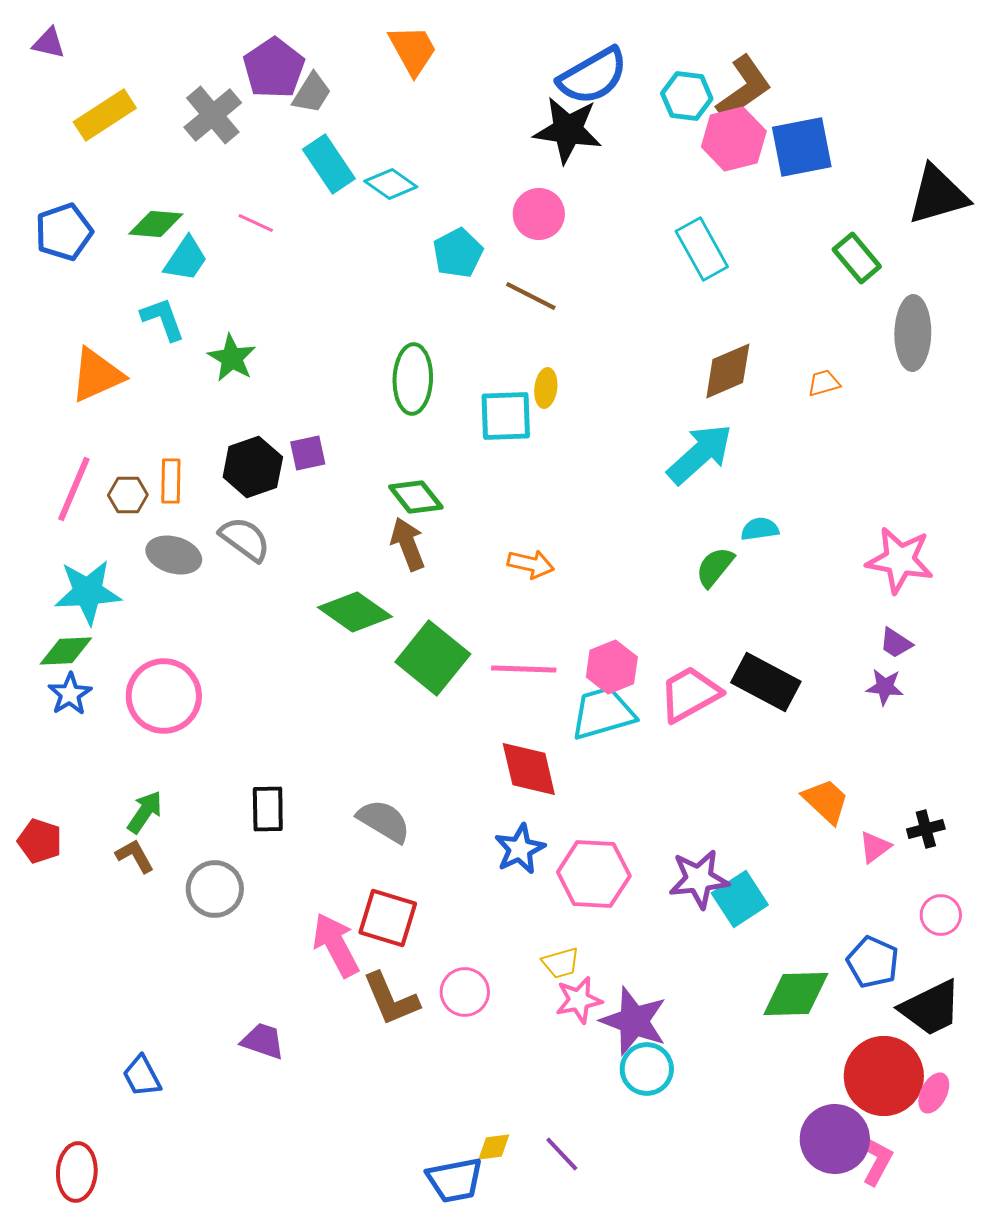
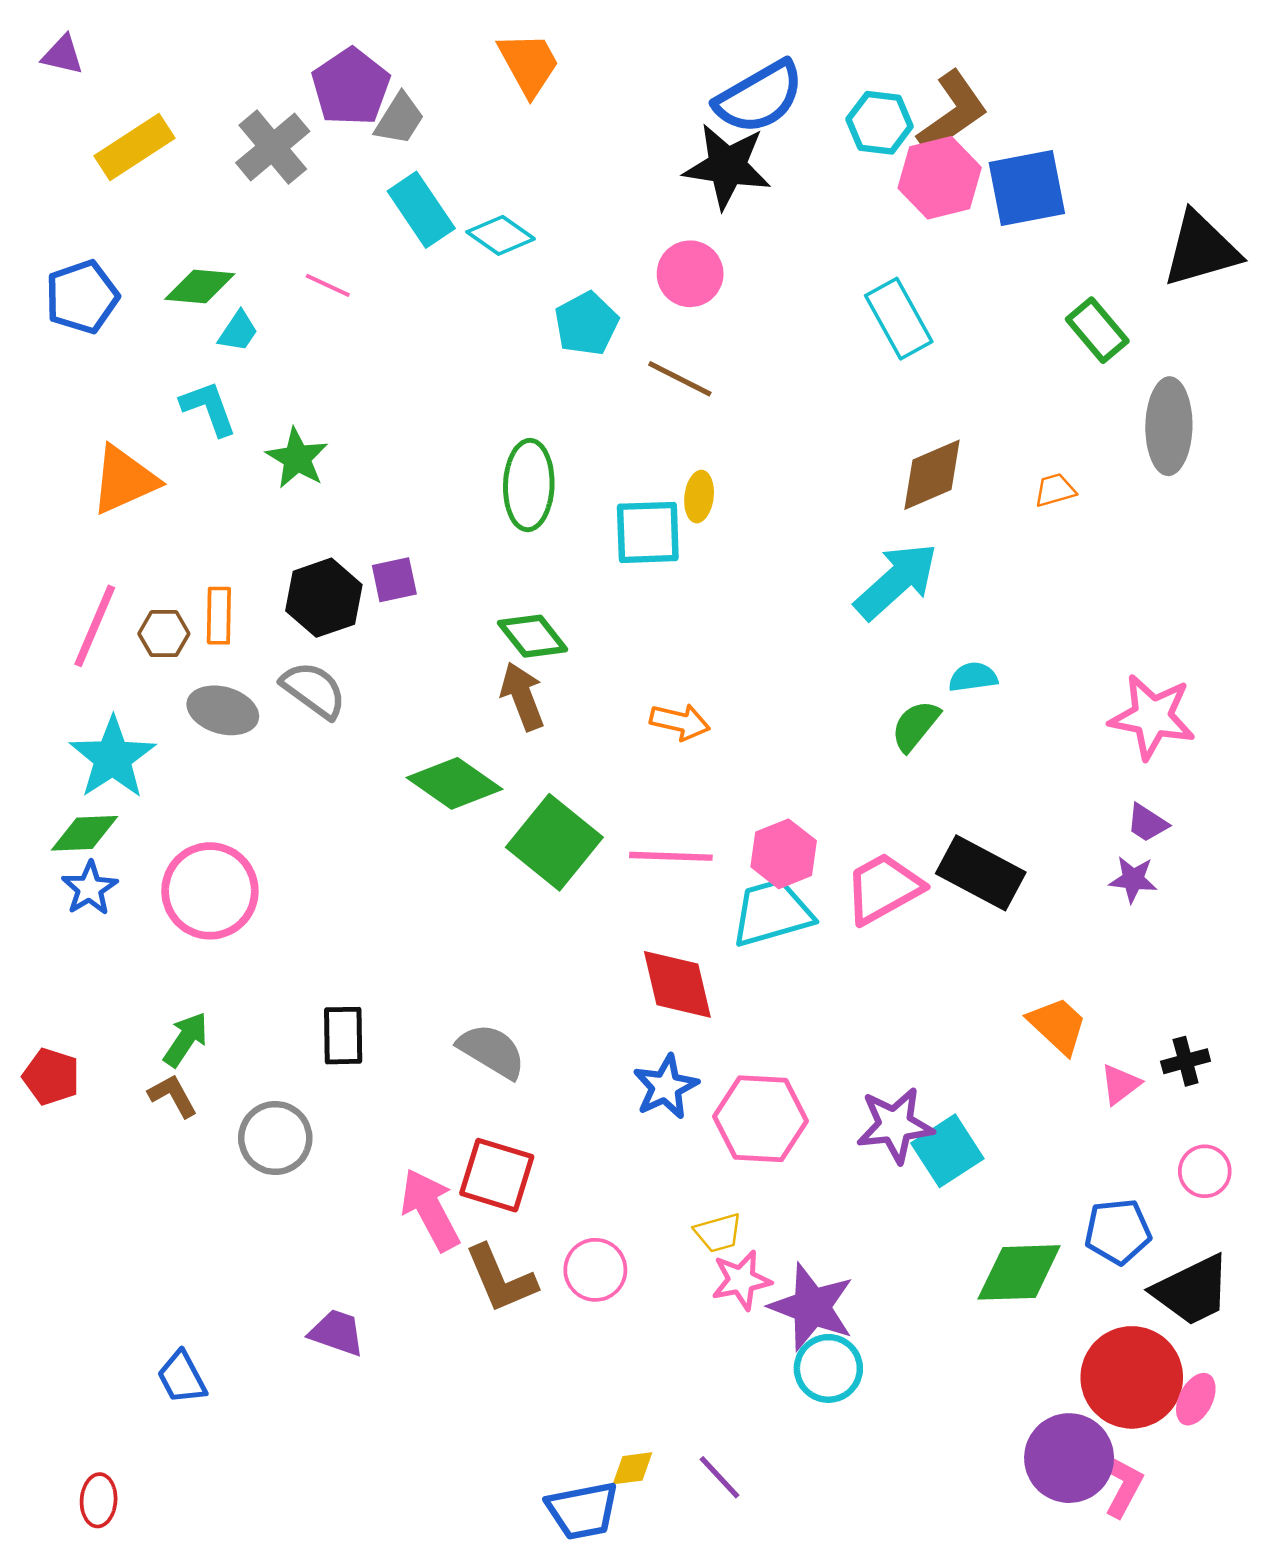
cyan trapezoid: (186, 259) -> (238, 331), size x0.7
cyan star: (88, 592) -> (113, 758), turned -30
blue pentagon: (873, 962) -> (1118, 1231), turned -30
red ellipse: (77, 1172) -> (99, 1500), size x0.7

